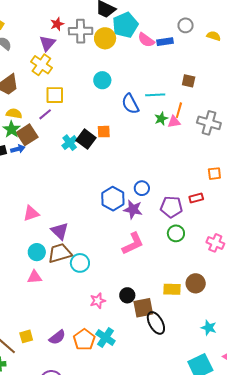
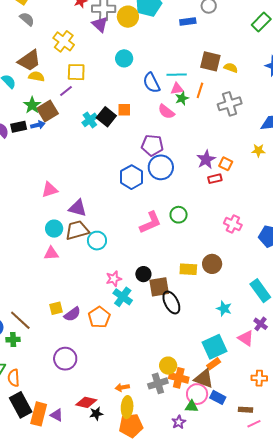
yellow semicircle: (214, 36) -> (231, 68), moved
pink semicircle: (146, 40) -> (166, 112), moved
purple triangle: (47, 43) -> (100, 24), moved, turned -30
brown square: (189, 81) -> (210, 61), size x1.5
yellow semicircle: (14, 114) -> (36, 76), moved
pink triangle: (174, 122) -> (177, 89), moved
gray cross: (209, 123) -> (230, 104), turned -35
orange square: (214, 174) -> (226, 164), moved, turned 32
blue circle: (142, 188) -> (161, 167), size x1.6
purple pentagon: (171, 207) -> (152, 145), moved
purple star: (133, 209) -> (206, 160), moved, turned 30
purple triangle: (60, 231) -> (78, 208), turned -30
green circle: (176, 233) -> (179, 215), moved
yellow square: (26, 336) -> (56, 308), moved
cyan cross: (105, 338) -> (123, 297), moved

